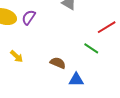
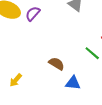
yellow arrow: (17, 56) -> (16, 80), moved, turned 80

